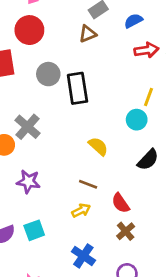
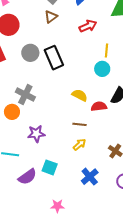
red arrow: (146, 50) -> (88, 26), moved
red semicircle: (121, 203) -> (99, 106), moved, turned 133
cyan square: (34, 230) -> (50, 167), turned -35
blue cross: (83, 256) -> (90, 177), turned 30

